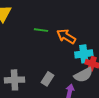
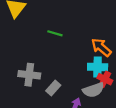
orange arrow: (66, 36) -> (101, 47), moved
gray cross: (15, 80) -> (29, 75), moved

